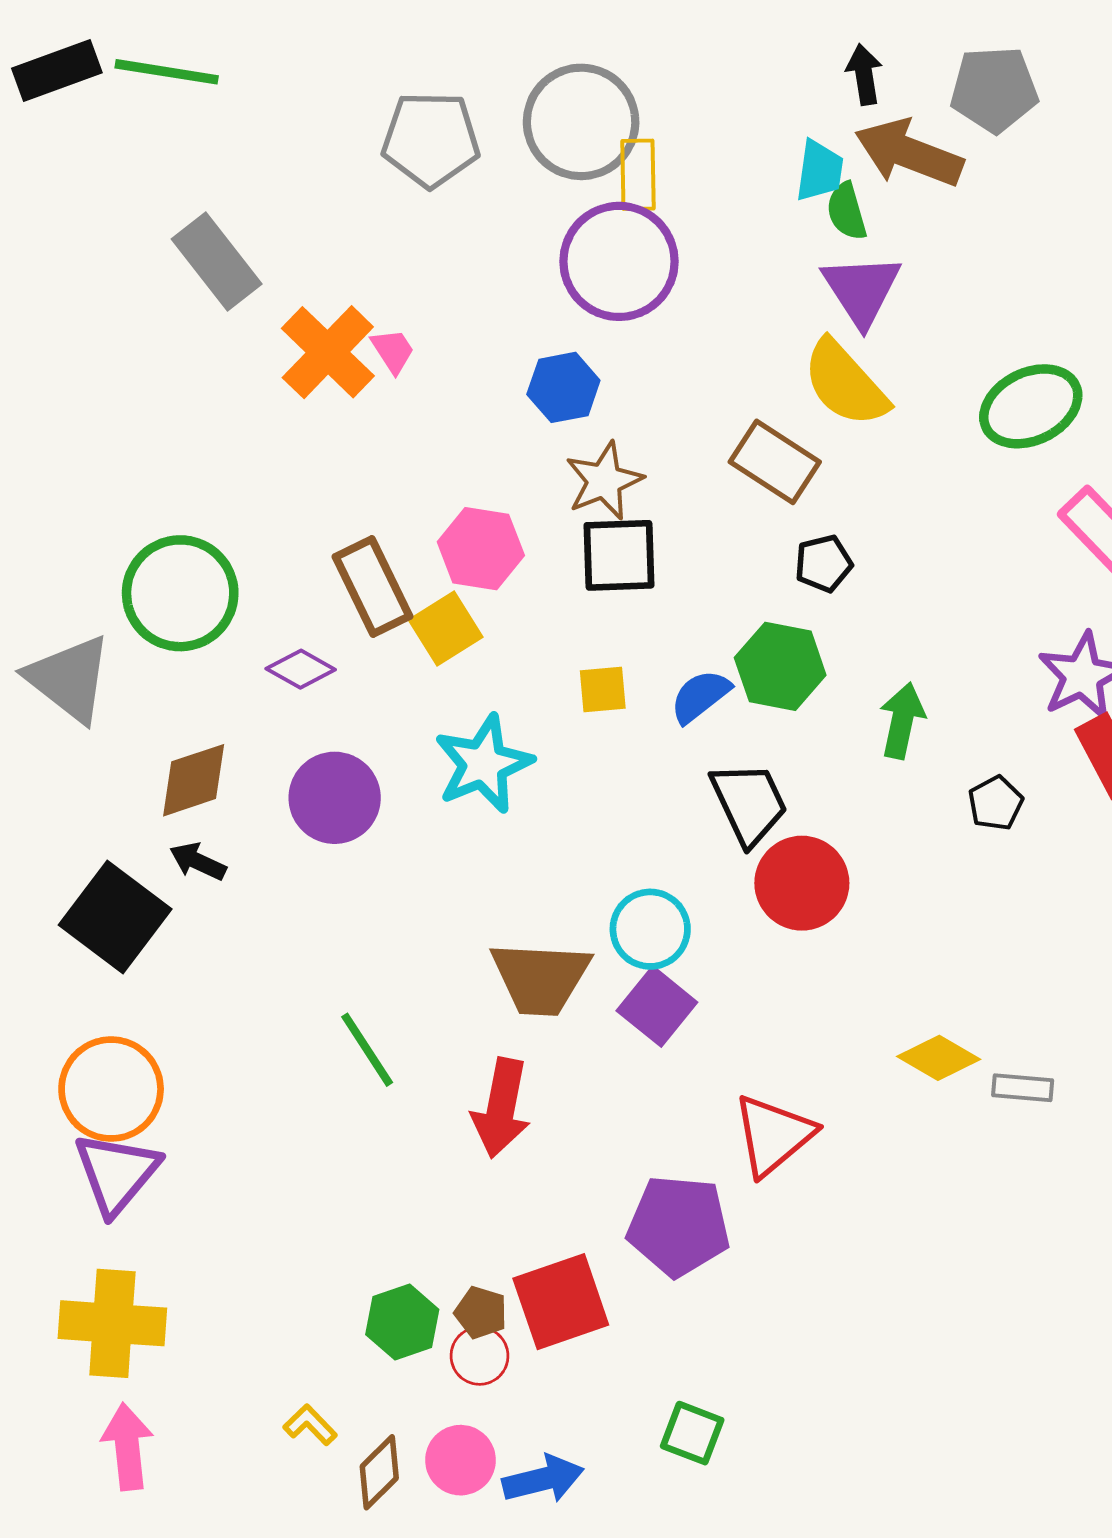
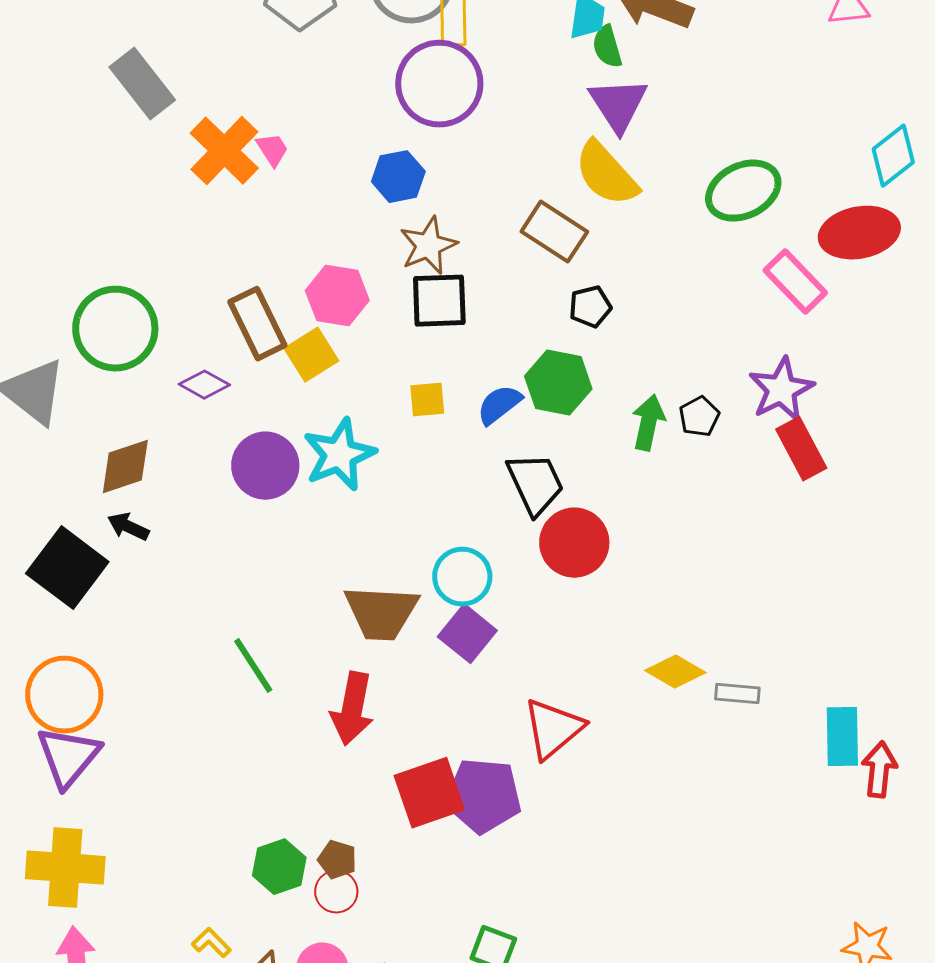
purple circle: (335, 798) -> (265, 466), moved
black pentagon: (996, 803) -> (699, 417), moved
red square: (561, 1302) -> (429, 793), moved

